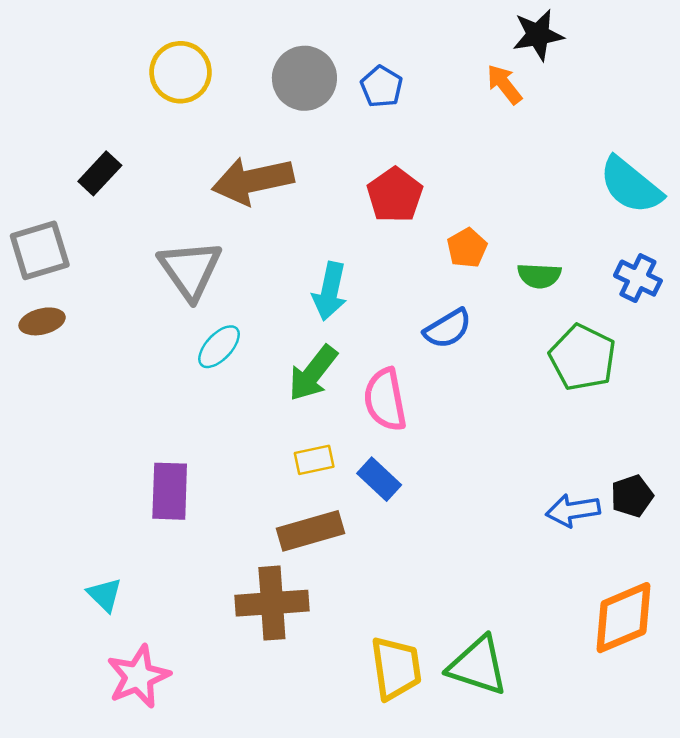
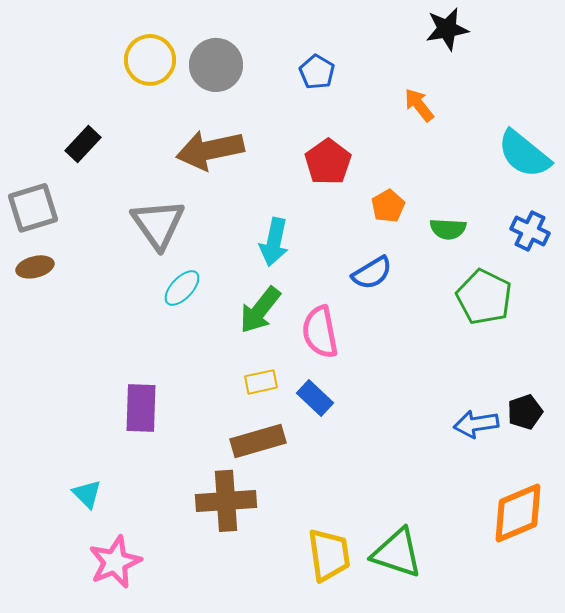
gray circle: (304, 78) -> (216, 65), moved
orange arrow: (504, 84) -> (419, 105), moved

